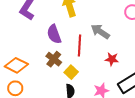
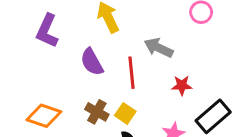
brown cross: (54, 59) -> (97, 112), moved

